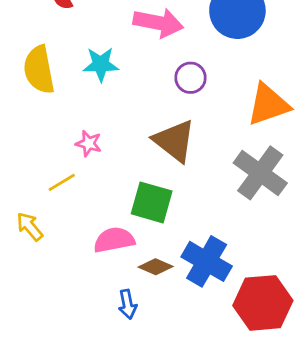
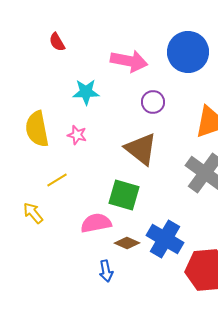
yellow semicircle: (39, 70) -> (37, 129), moved
pink star: (89, 143) -> (77, 135), moved

